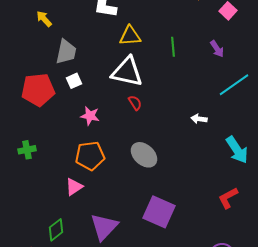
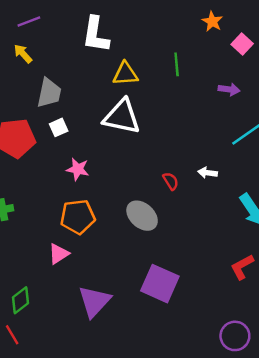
green line: (173, 47) -> (177, 64), moved
purple arrow: (217, 49) -> (229, 89), turned -48
red semicircle: (135, 103) -> (171, 181), moved
green diamond: (56, 230) -> (21, 300), moved

